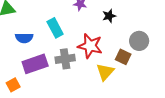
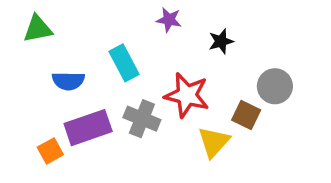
gray cross: (65, 59) -> (142, 119), turned 30
orange square: (13, 85) -> (50, 151), moved

